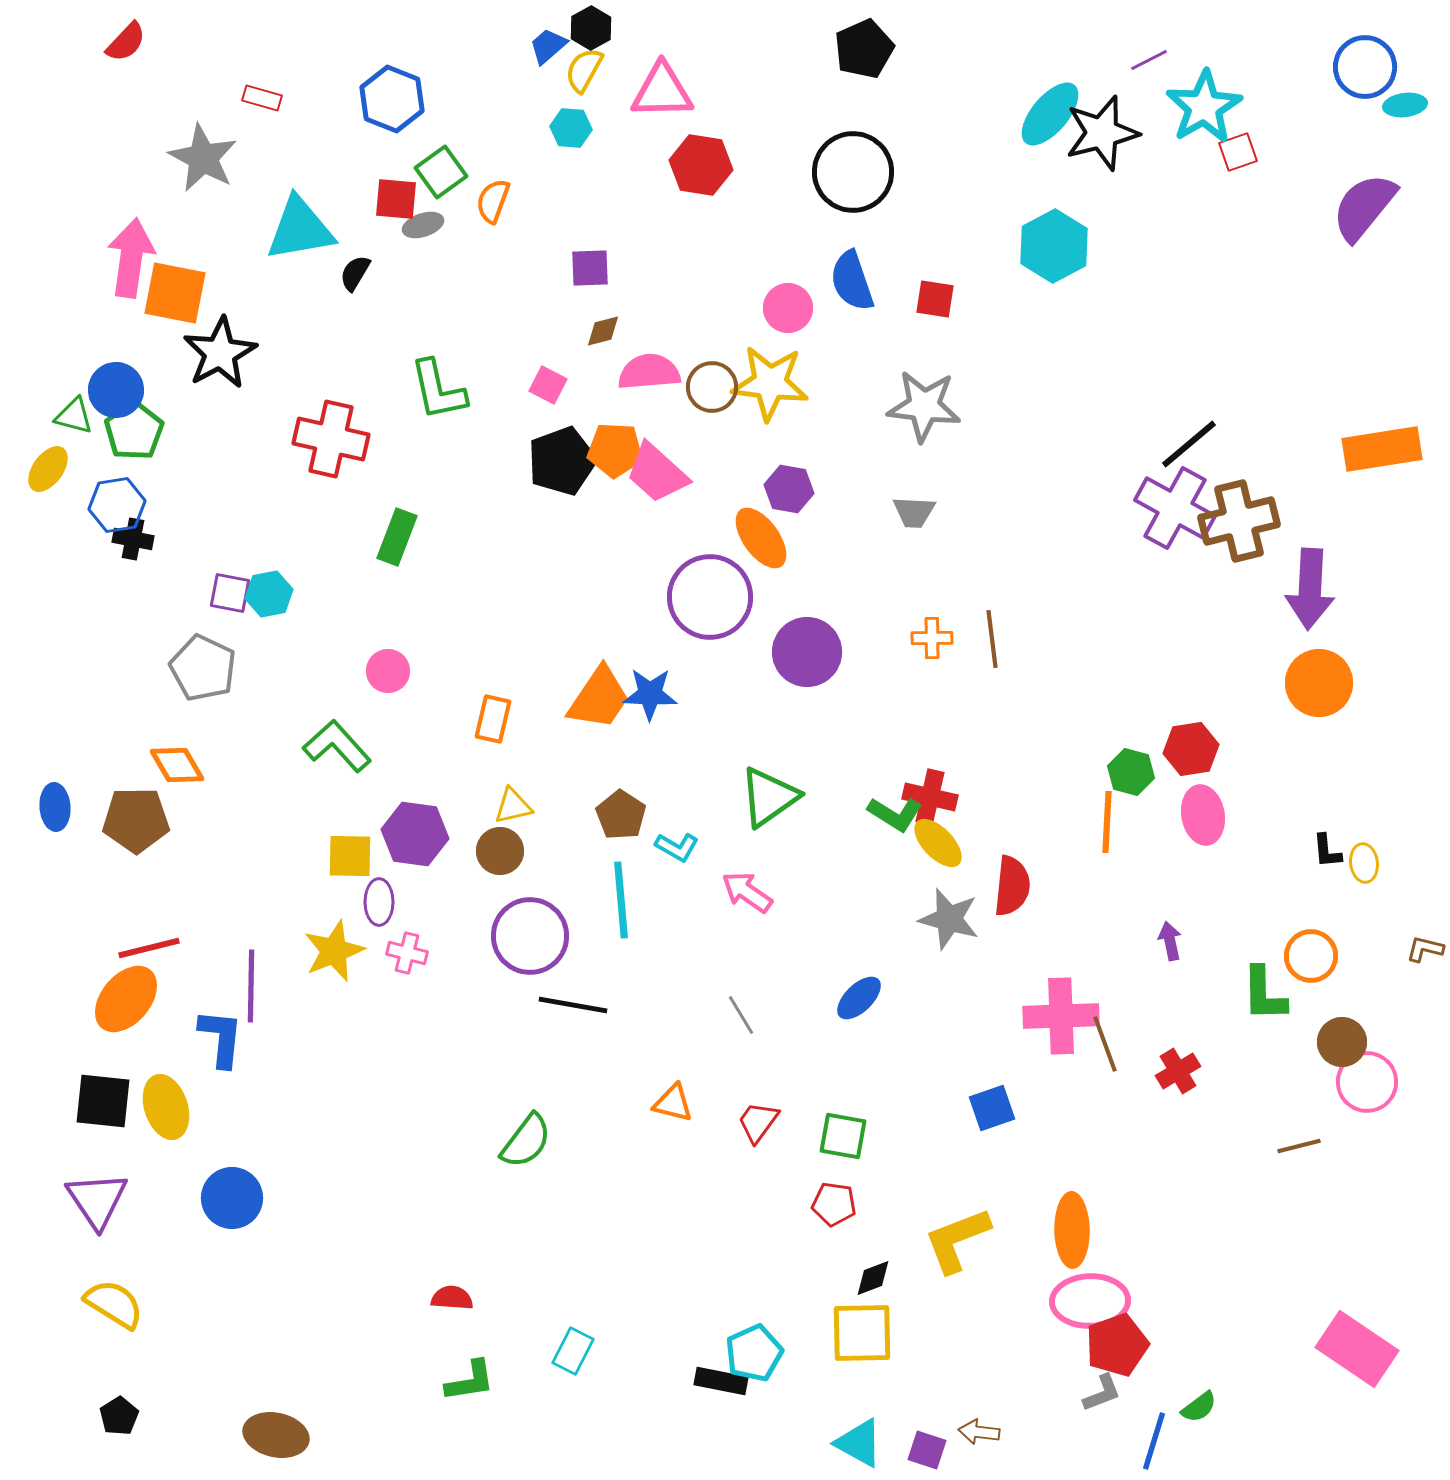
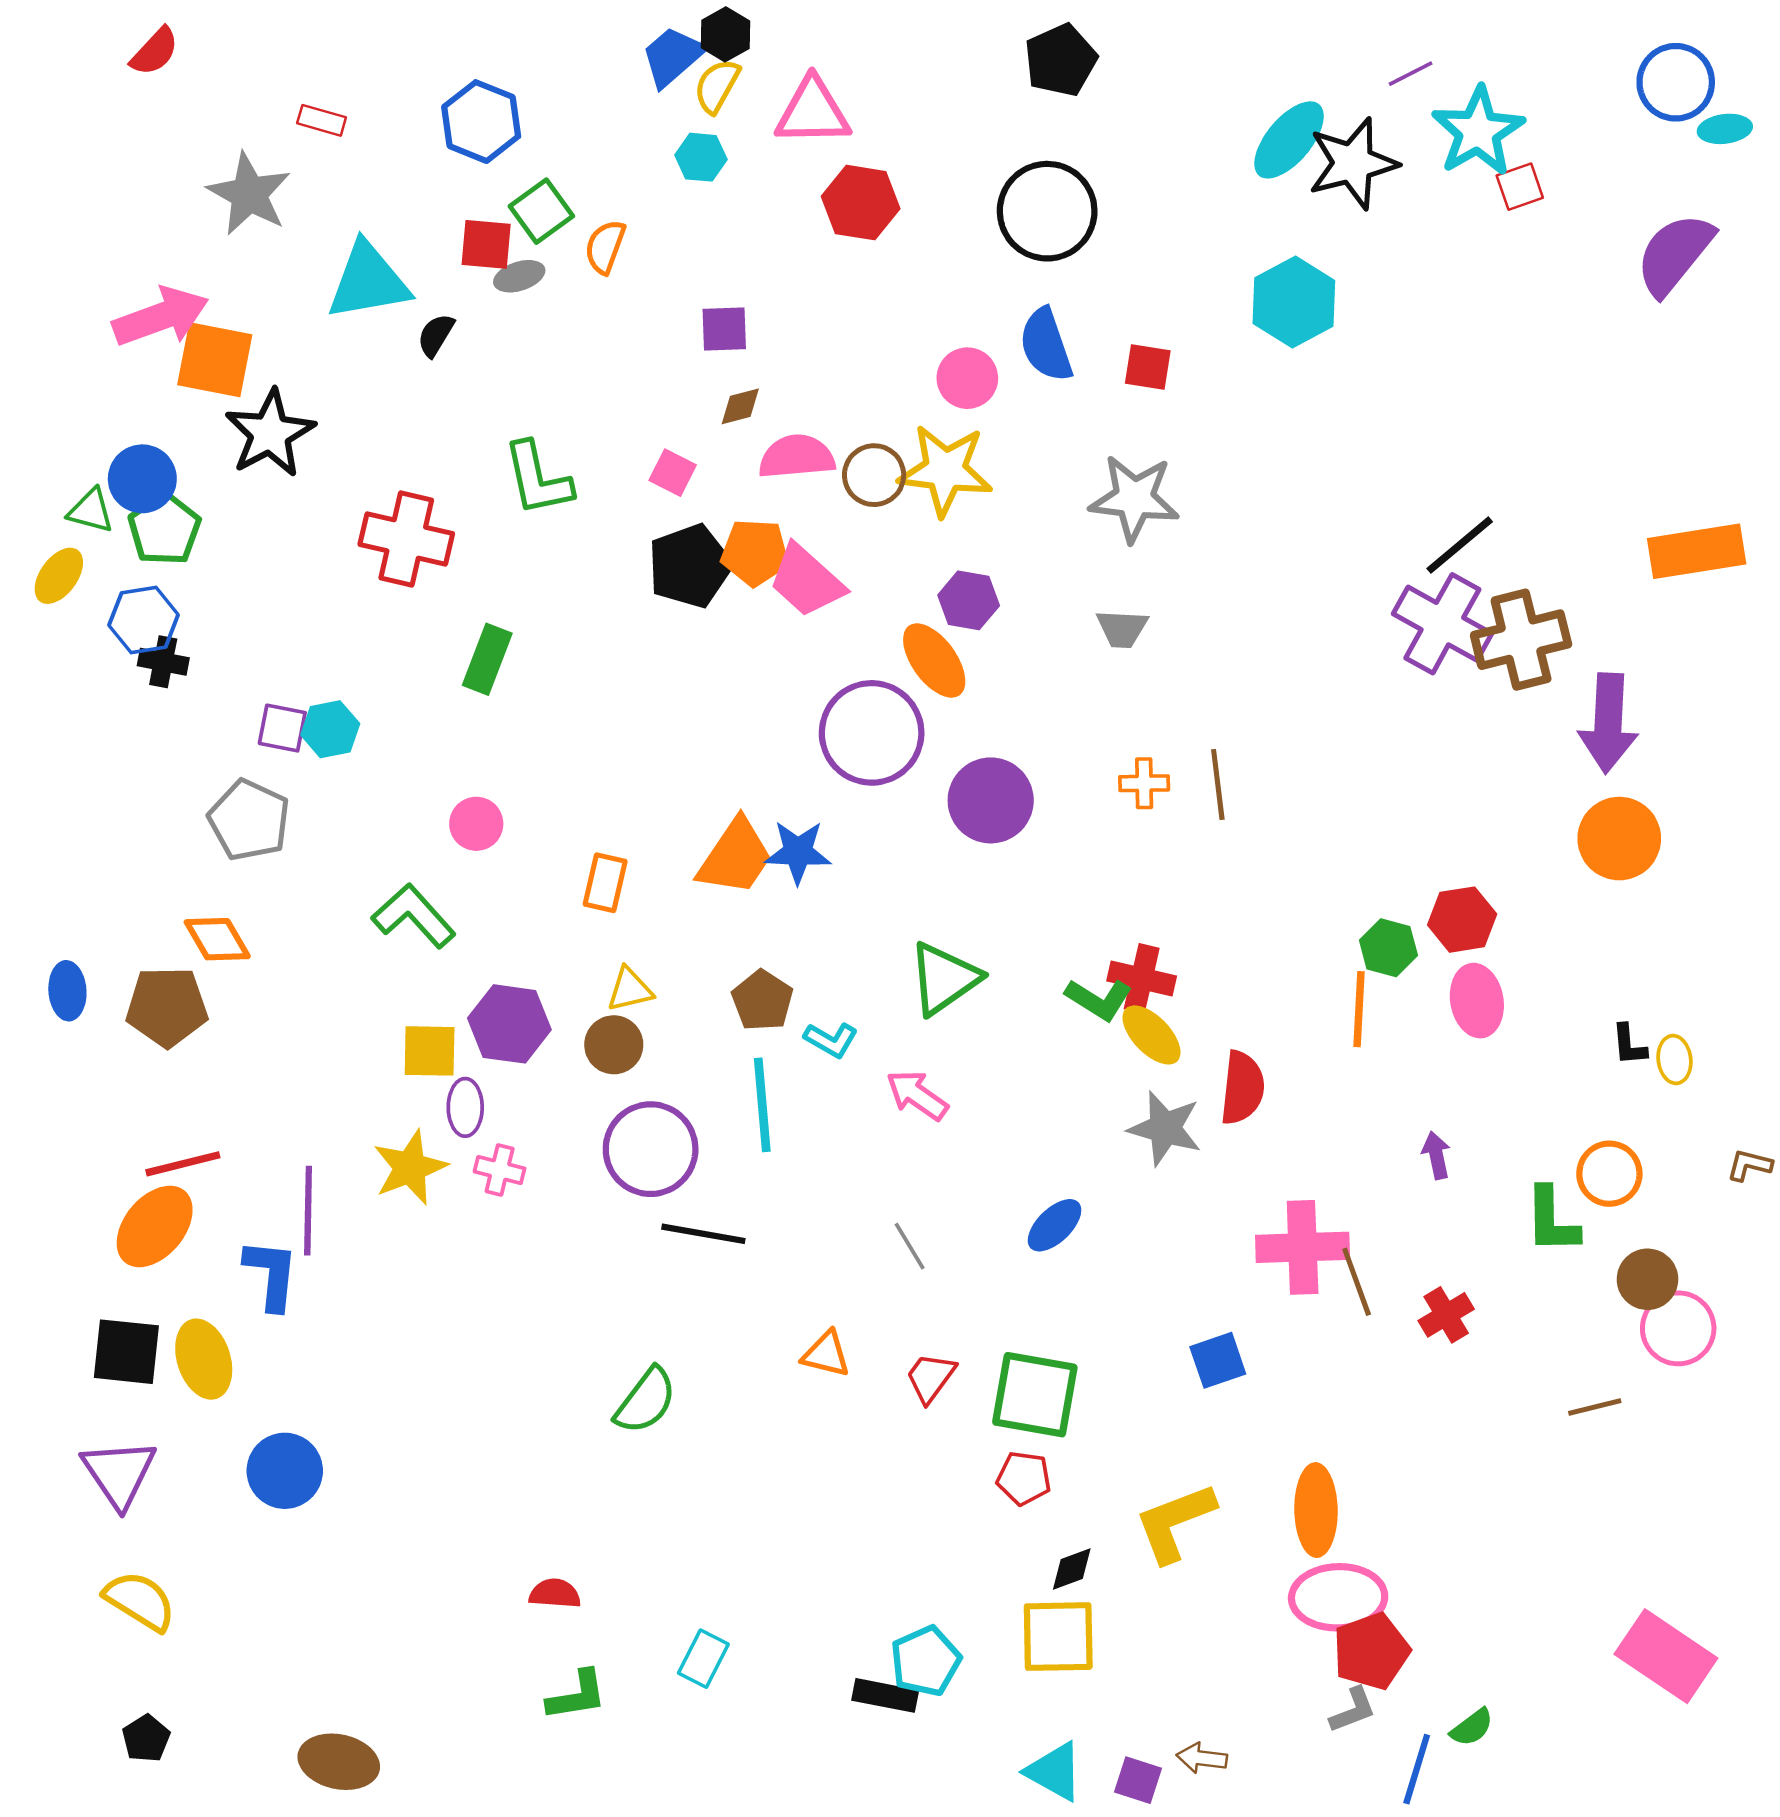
blue trapezoid: (548, 46) -> (673, 56), size x1.4
pink arrow: (131, 258) -> (161, 317), turned 62
green square: (843, 1136) -> (1035, 1395), size x1.5

